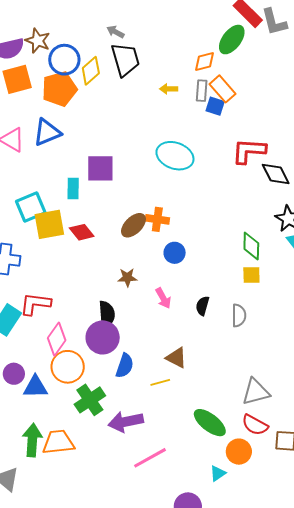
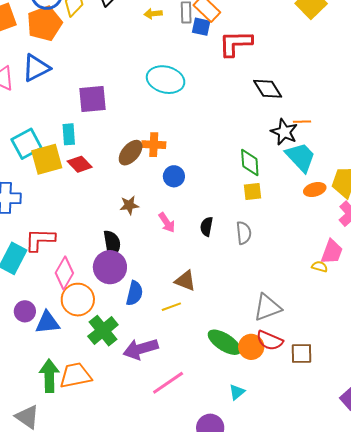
red L-shape: (249, 151) -> (236, 43), moved
cyan rectangle: (73, 188) -> (69, 134), moved
orange circle: (239, 452) -> (251, 347), moved

